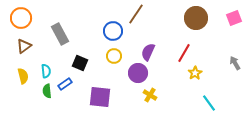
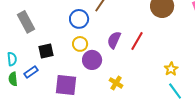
red line: (184, 53) -> (137, 41), moved
black square: (80, 63) -> (46, 51), turned -35
purple circle: (138, 73) -> (92, 60), moved
yellow star: (195, 73) -> (171, 69), moved

